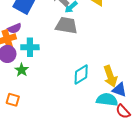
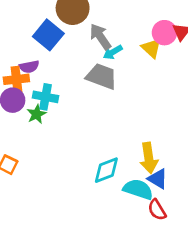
green star: (22, 70) -> (36, 114), moved
cyan diamond: (81, 74) -> (106, 170), moved

